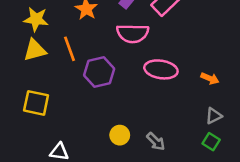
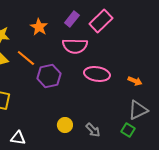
orange line: (70, 49) -> (26, 58), turned -30
gray triangle: (214, 116) -> (138, 110), size x1.5
green square: (211, 142) -> (128, 130), moved

